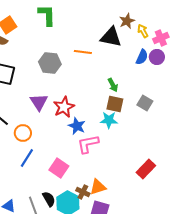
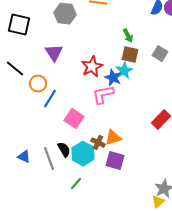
red star: (64, 107) -> (92, 67), moved
cyan star: (109, 120) -> (124, 71), turned -30
blue star: (77, 126) -> (113, 78), moved
blue line: (27, 158) -> (50, 99), moved

